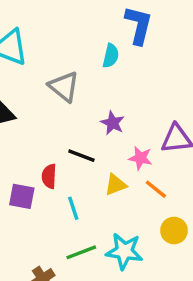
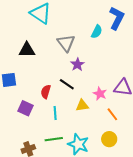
purple star: (113, 123) -> (77, 64), moved
orange line: (156, 189) -> (112, 114), moved
purple square: (22, 196) -> (25, 108), moved

